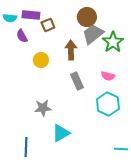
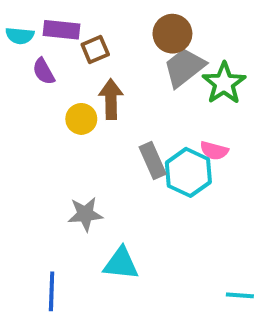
brown arrow: (71, 50) -> (111, 99), moved
cyan hexagon: (108, 104) -> (188, 172), moved
cyan triangle: (61, 133) -> (121, 264), turned 36

